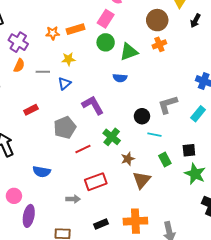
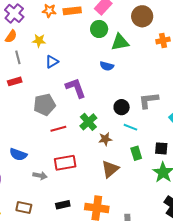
brown circle: (157, 20) -> (142, 16), moved
orange cross: (159, 44) -> (163, 40), moved
yellow star: (68, 59) -> (39, 41), moved
gray line: (43, 72) -> (18, 57), moved, turned 64
brown star: (128, 159) -> (105, 139), moved
blue semicircle: (42, 172) -> (18, 154), moved

